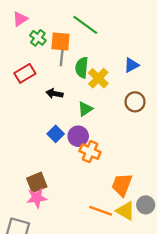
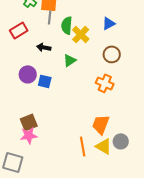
blue square: (56, 134) -> (45, 81), turned -32
purple circle: (78, 136) -> (28, 74), moved
orange cross: (90, 152) -> (105, 83), moved
orange line: (101, 211) -> (83, 146), turned 60

